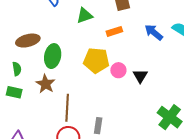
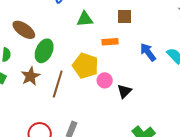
brown ellipse: (28, 41) -> (24, 30), turned 35
brown line: (67, 108) -> (58, 84), moved

